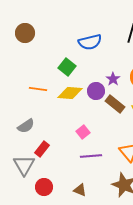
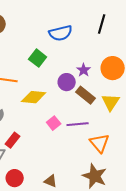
yellow diamond: (70, 93) -> (34, 97), moved
purple line: (91, 156) -> (78, 124), moved

